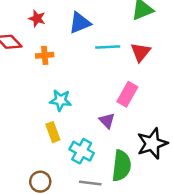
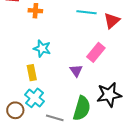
cyan cross: (82, 151) -> (34, 98), moved

